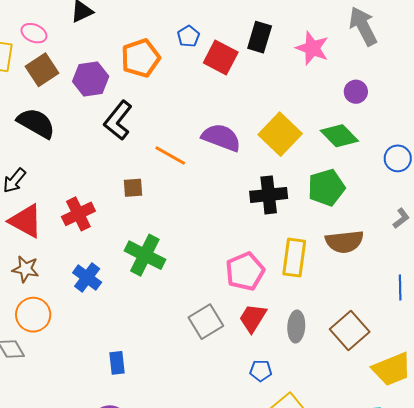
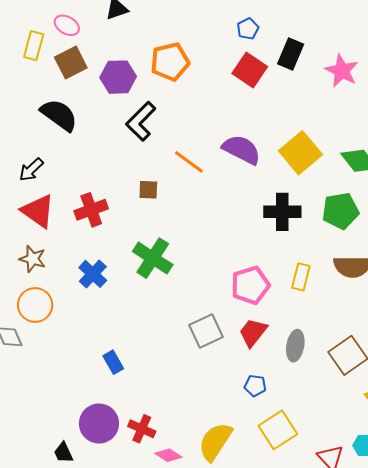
blue pentagon: (188, 36) -> (248, 29), moved
yellow rectangle: (294, 258) -> (301, 277), size x0.7
blue rectangle: (117, 363) -> (113, 362), turned -30

